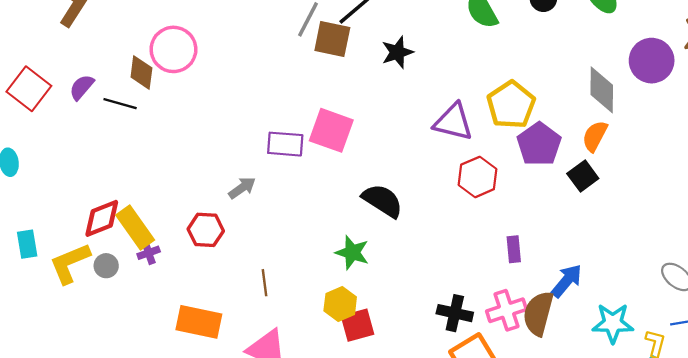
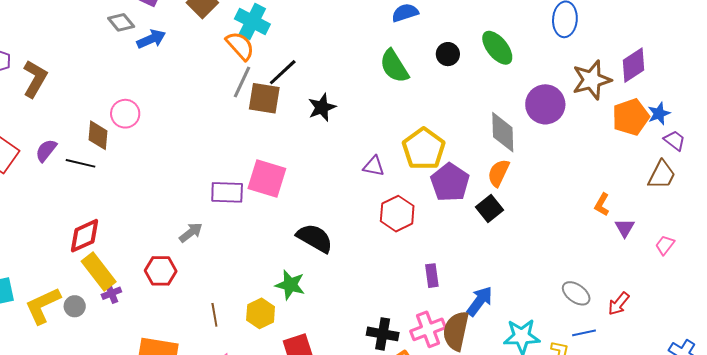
pink circle: (173, 49) -> (125, 114), size x0.7
purple triangle: (453, 122) -> (374, 166), size x0.6
red diamond: (102, 218) -> (85, 236), moved
yellow hexagon: (340, 304) -> (261, 313), moved

